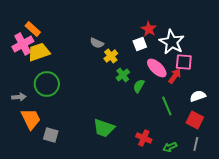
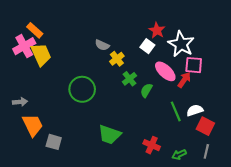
white square: (140, 44) -> (147, 46), turned -32
yellow trapezoid: (39, 52) -> (41, 55), turned 85
green circle: (47, 84) -> (82, 89), moved
white semicircle: (198, 96) -> (195, 110), moved

